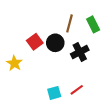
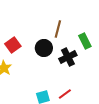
green rectangle: (93, 24) -> (85, 41), moved
red square: (35, 42) -> (13, 45), moved

